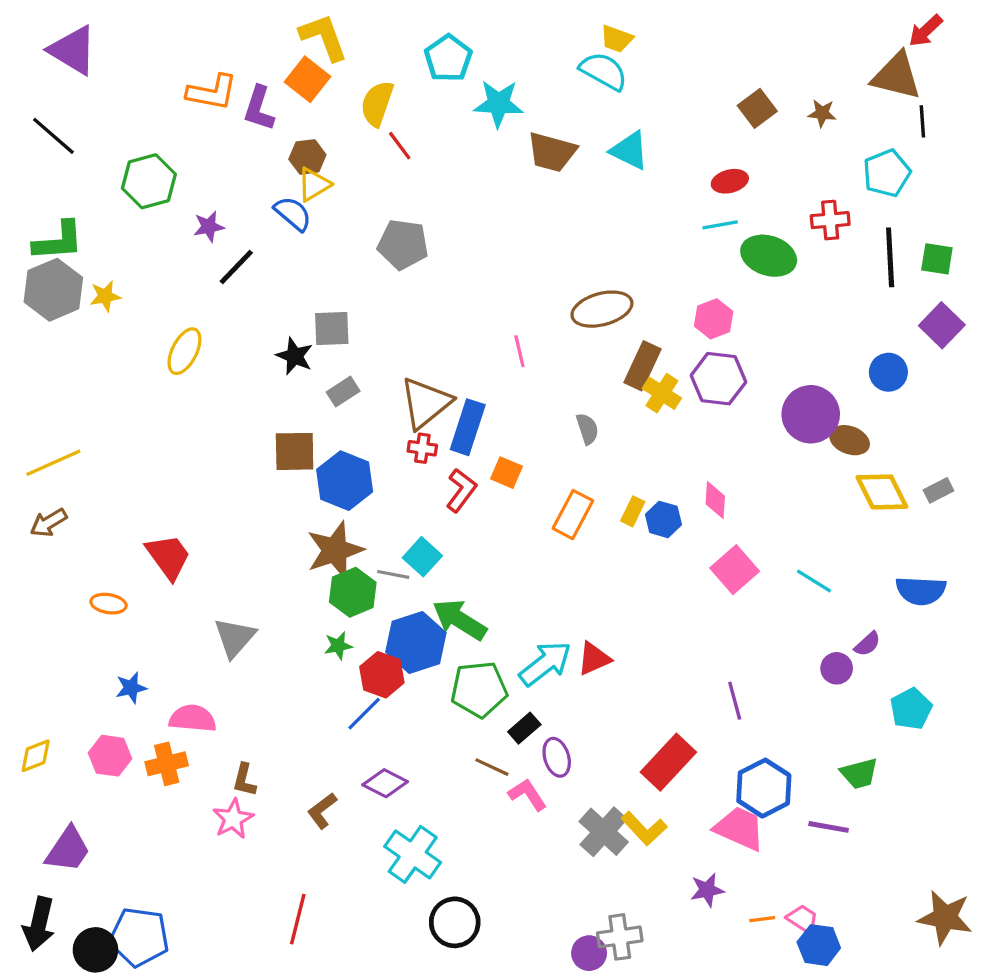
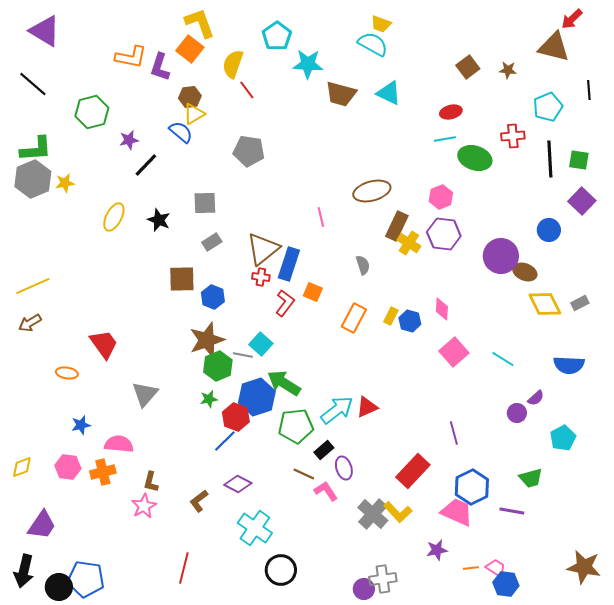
black line: (922, 121) -> (589, 90), moved
black star: (295, 356) -> (159, 220), moved
blue hexagon: (345, 481) -> (213, 297), size x0.7

